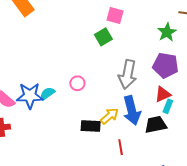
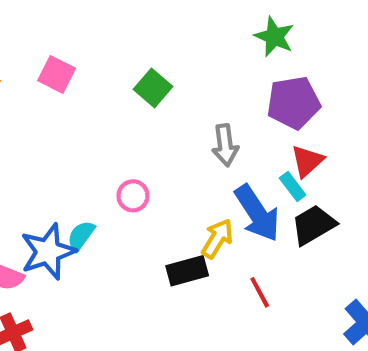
pink square: (115, 16) -> (57, 74), moved, turned 30
gray arrow: (128, 74) -> (225, 145), size x0.7
cyan rectangle: (168, 106) -> (293, 186), moved, turned -40

